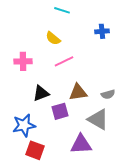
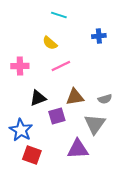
gray triangle: (98, 119) -> (95, 124), turned 35
blue star: (24, 125) -> (21, 130), turned -30

